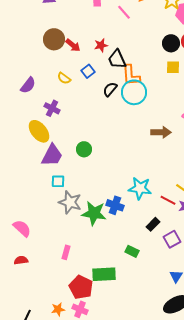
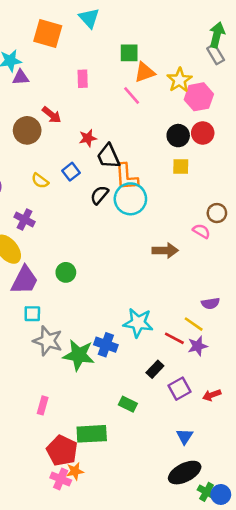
pink line: (124, 12) -> (132, 96), moved
red arrow: (73, 45) -> (52, 115), moved
orange star: (58, 309) -> (75, 471), moved

